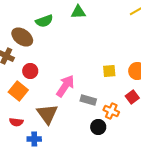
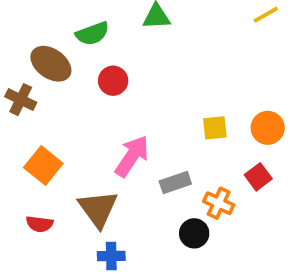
red circle: (30, 71) -> (113, 81), moved
gray rectangle: (88, 100) -> (175, 182), turned -35
blue cross: (34, 139) -> (111, 256), moved

